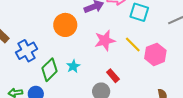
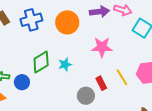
yellow line: (133, 45) -> (122, 77), moved
blue cross: (27, 51) -> (31, 20), moved

